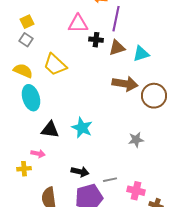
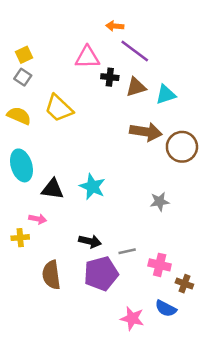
purple line: (116, 19) -> (135, 51), turned -65
cyan ellipse: (31, 98) -> (21, 165), moved

